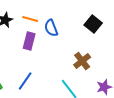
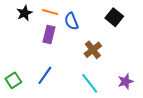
brown cross: (82, 61) -> (93, 50), moved

